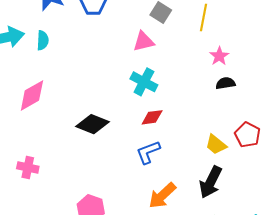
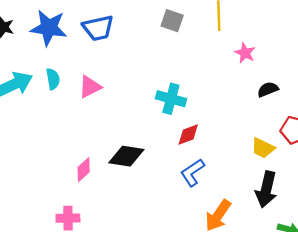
pink triangle: (144, 41) -> (90, 87), moved
black semicircle: (226, 83) -> (268, 89), moved
pink diamond: (32, 95) -> (84, 170), moved, size x0.7

